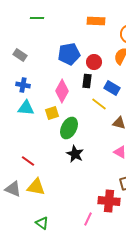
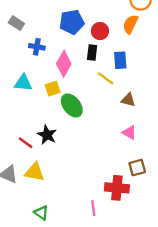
blue cross: (23, 85) -> (37, 47), moved
blue rectangle: (112, 88) -> (120, 60), turned 56
green ellipse: (69, 128) -> (72, 105), turned -65
black star: (75, 154) -> (47, 135), moved
pink line: (88, 219) -> (93, 208), turned -32

